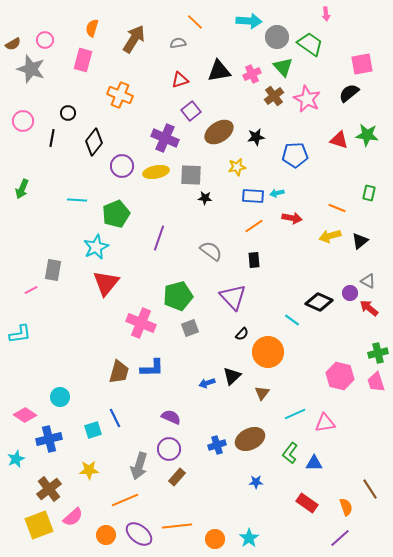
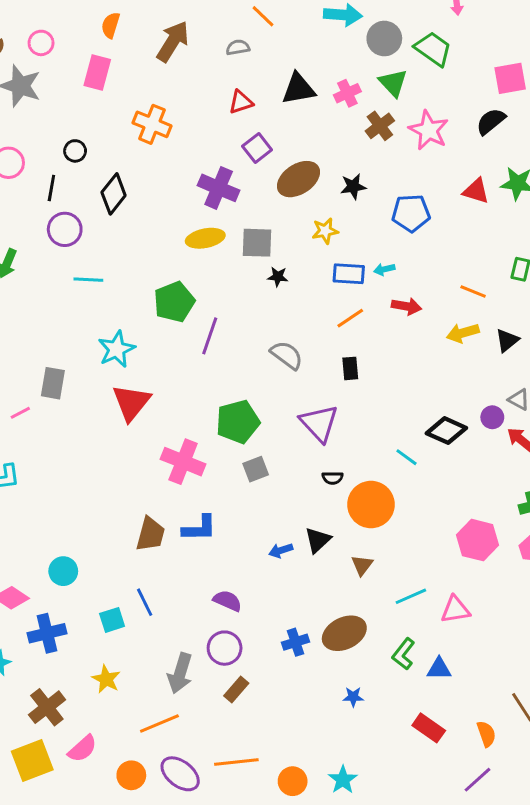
purple circle: (122, 166) -> (65, 229), moved
green pentagon: (116, 214) -> (174, 302), moved
black semicircle: (242, 334) -> (333, 478), turned 48
yellow star: (89, 470) -> (106, 679), turned 30

